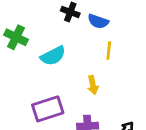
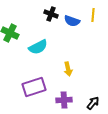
yellow line: (109, 51) -> (93, 15), moved

